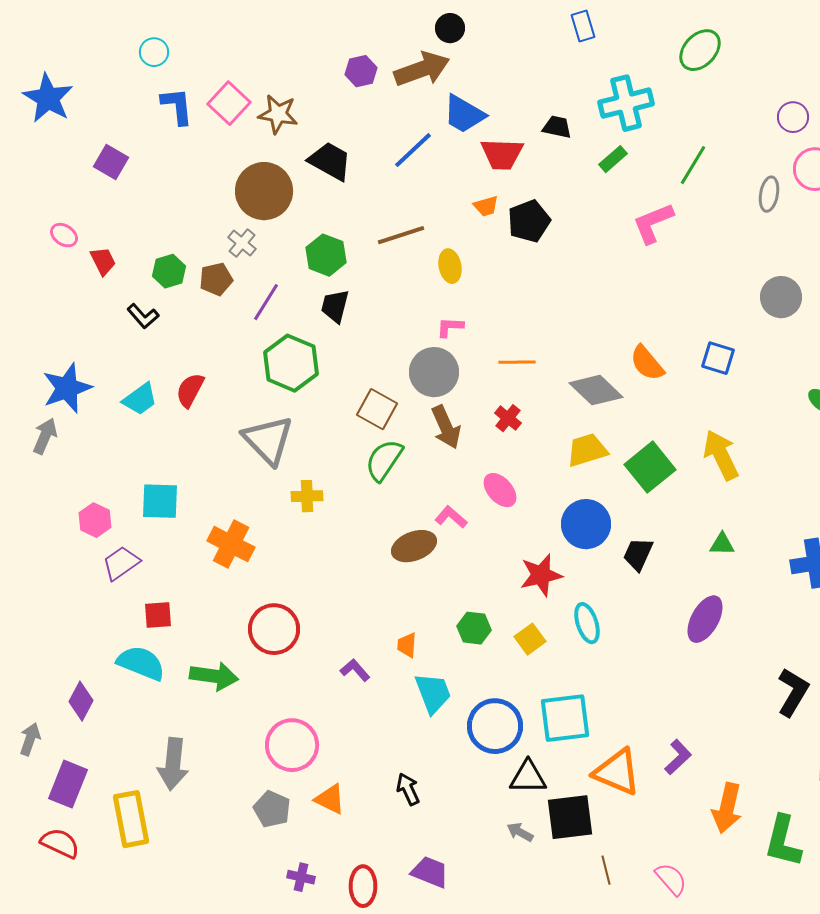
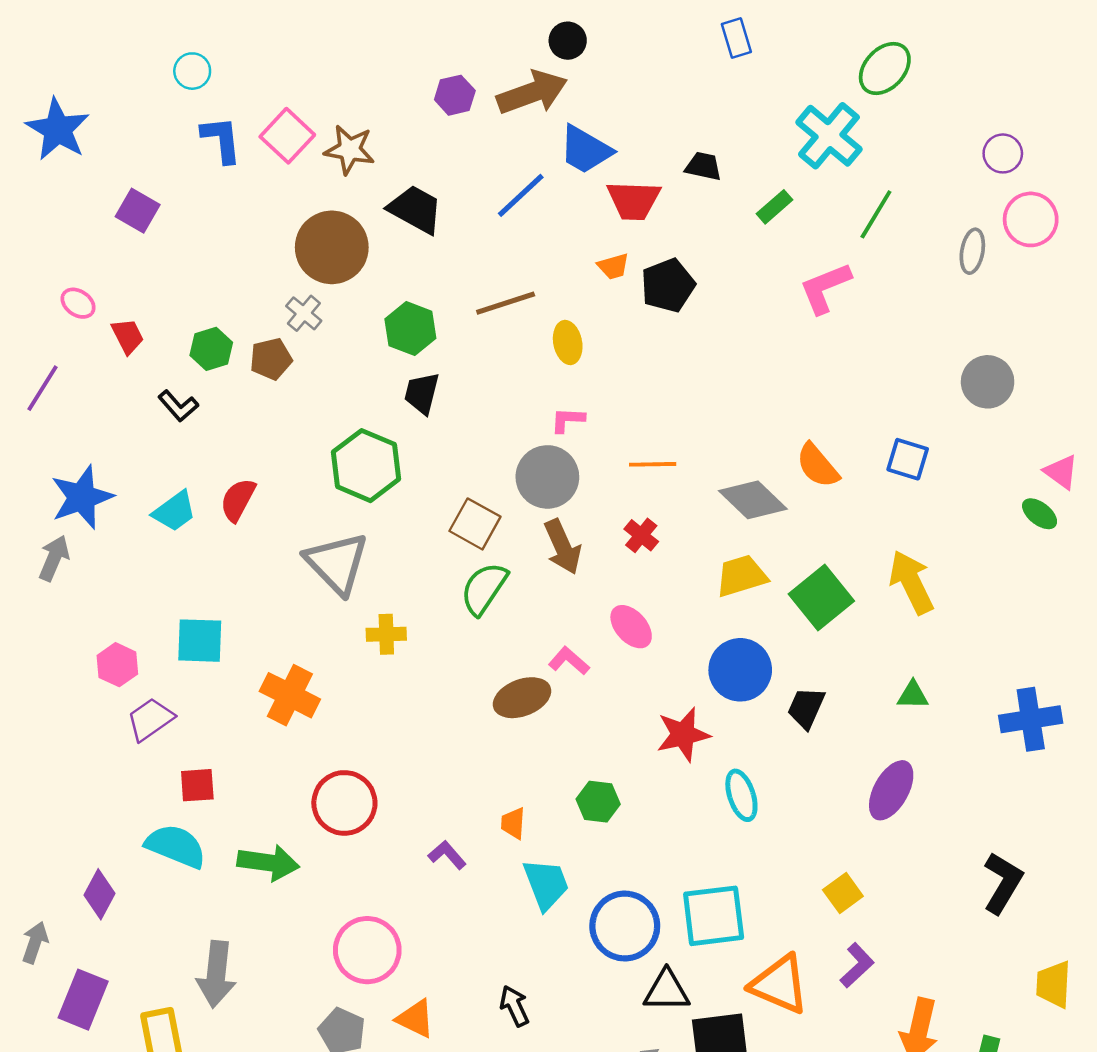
cyan cross: (626, 103) -> (829, 136), moved, turned -36
purple line: (266, 302) -> (43, 388), moved
yellow square: (530, 639) -> (843, 893), moved

